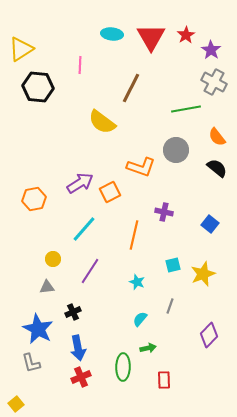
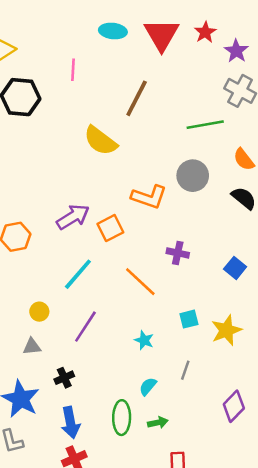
orange line: (134, 235) -> (140, 282), turned -60
green ellipse: (123, 367) -> (122, 418), moved

